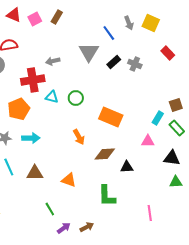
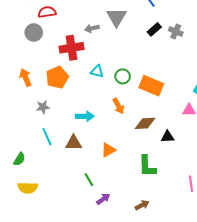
gray triangle: (89, 52) -> (116, 17), moved
cyan triangle: (52, 97) -> (97, 71), moved
green circle: (76, 98) -> (123, 76), moved
cyan arrow: (31, 138) -> (85, 116), moved
orange triangle: (69, 180) -> (108, 150), turned -49
brown arrow: (87, 227) -> (142, 205), moved

